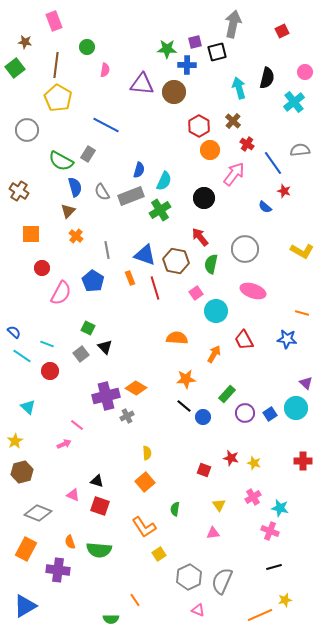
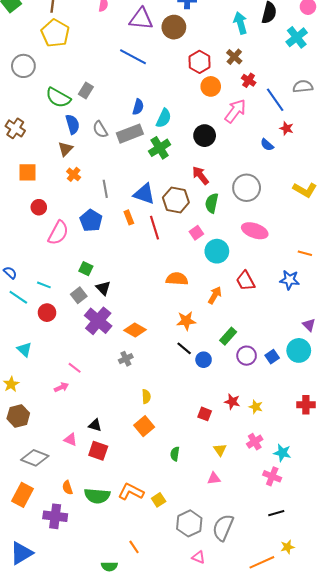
blue line: (106, 125) -> (133, 57), moved
purple cross: (106, 396) -> (98, 321), moved, turned -36
orange L-shape: (144, 527) -> (131, 492), moved, turned 150

